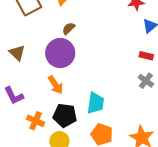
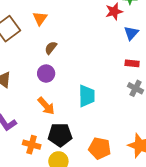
purple circle: (60, 53) -> (46, 74), size x0.6
cyan trapezoid: (96, 103) -> (87, 96), moved

